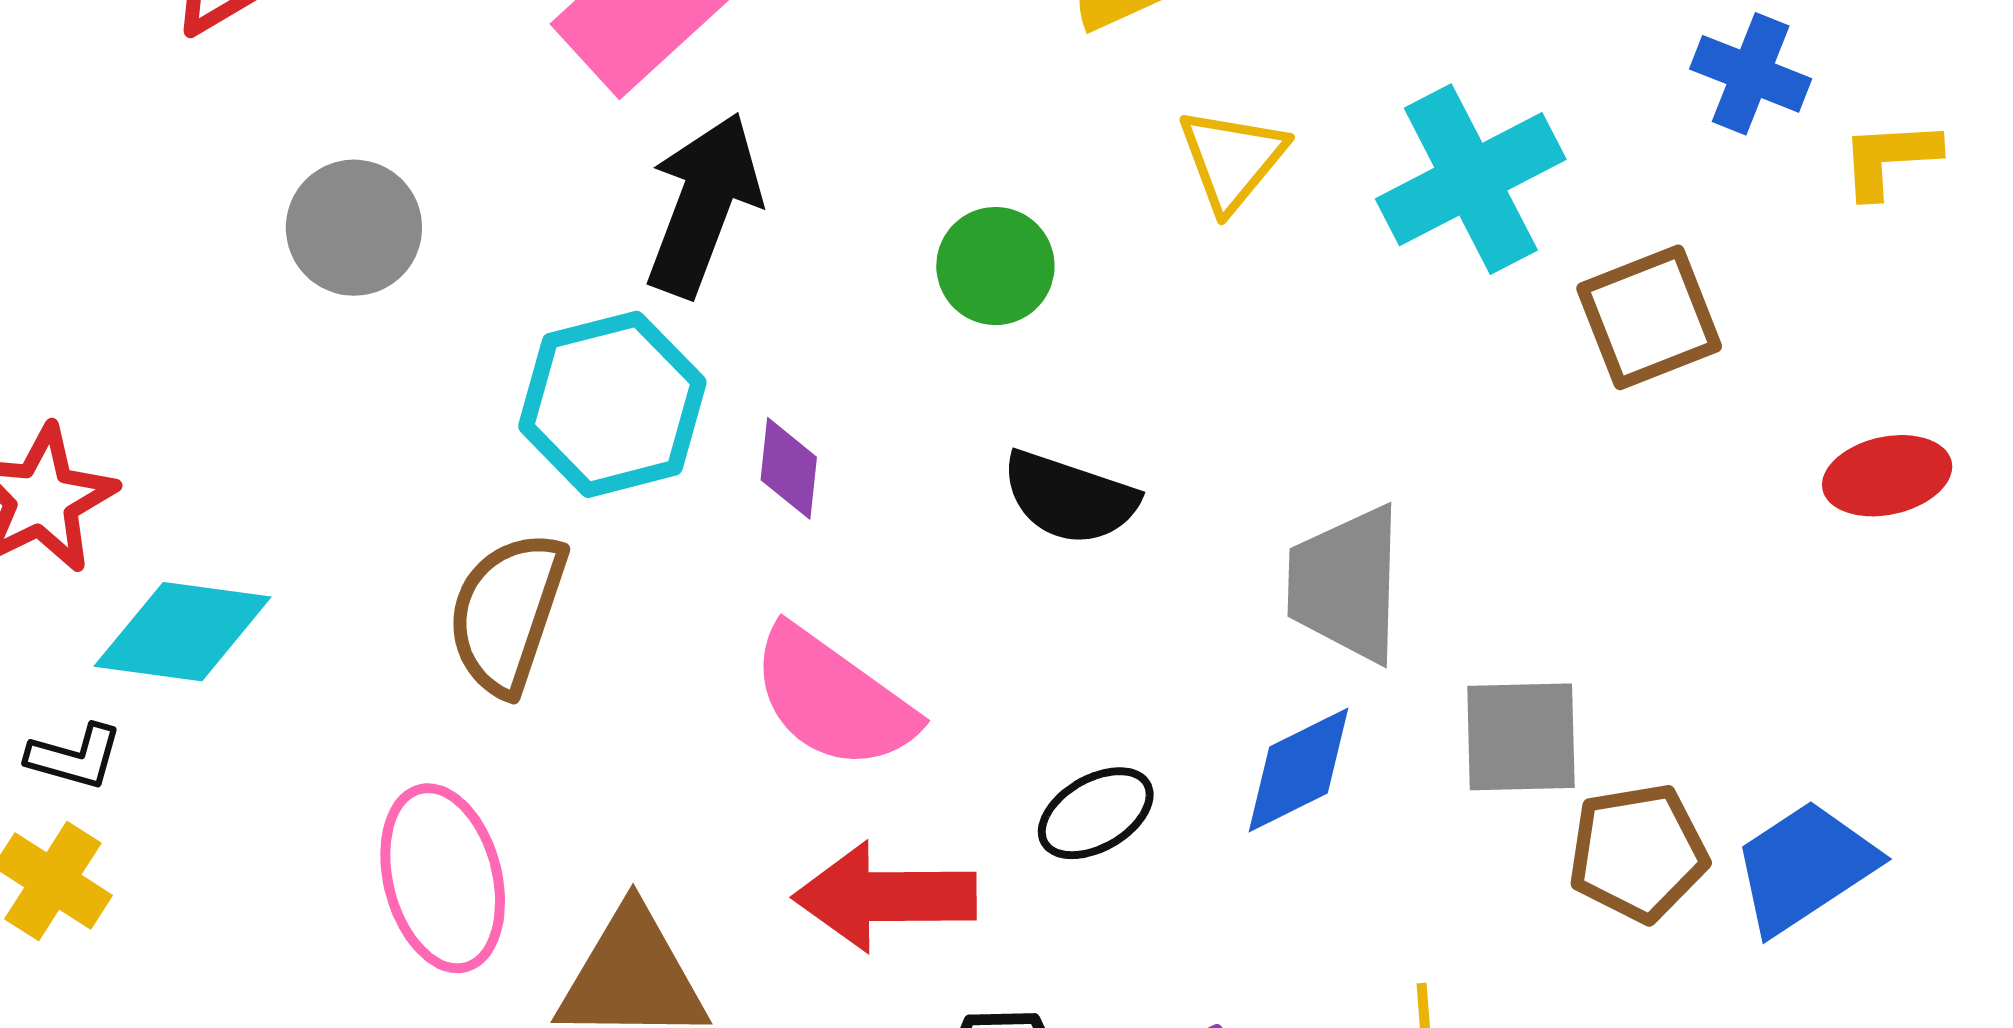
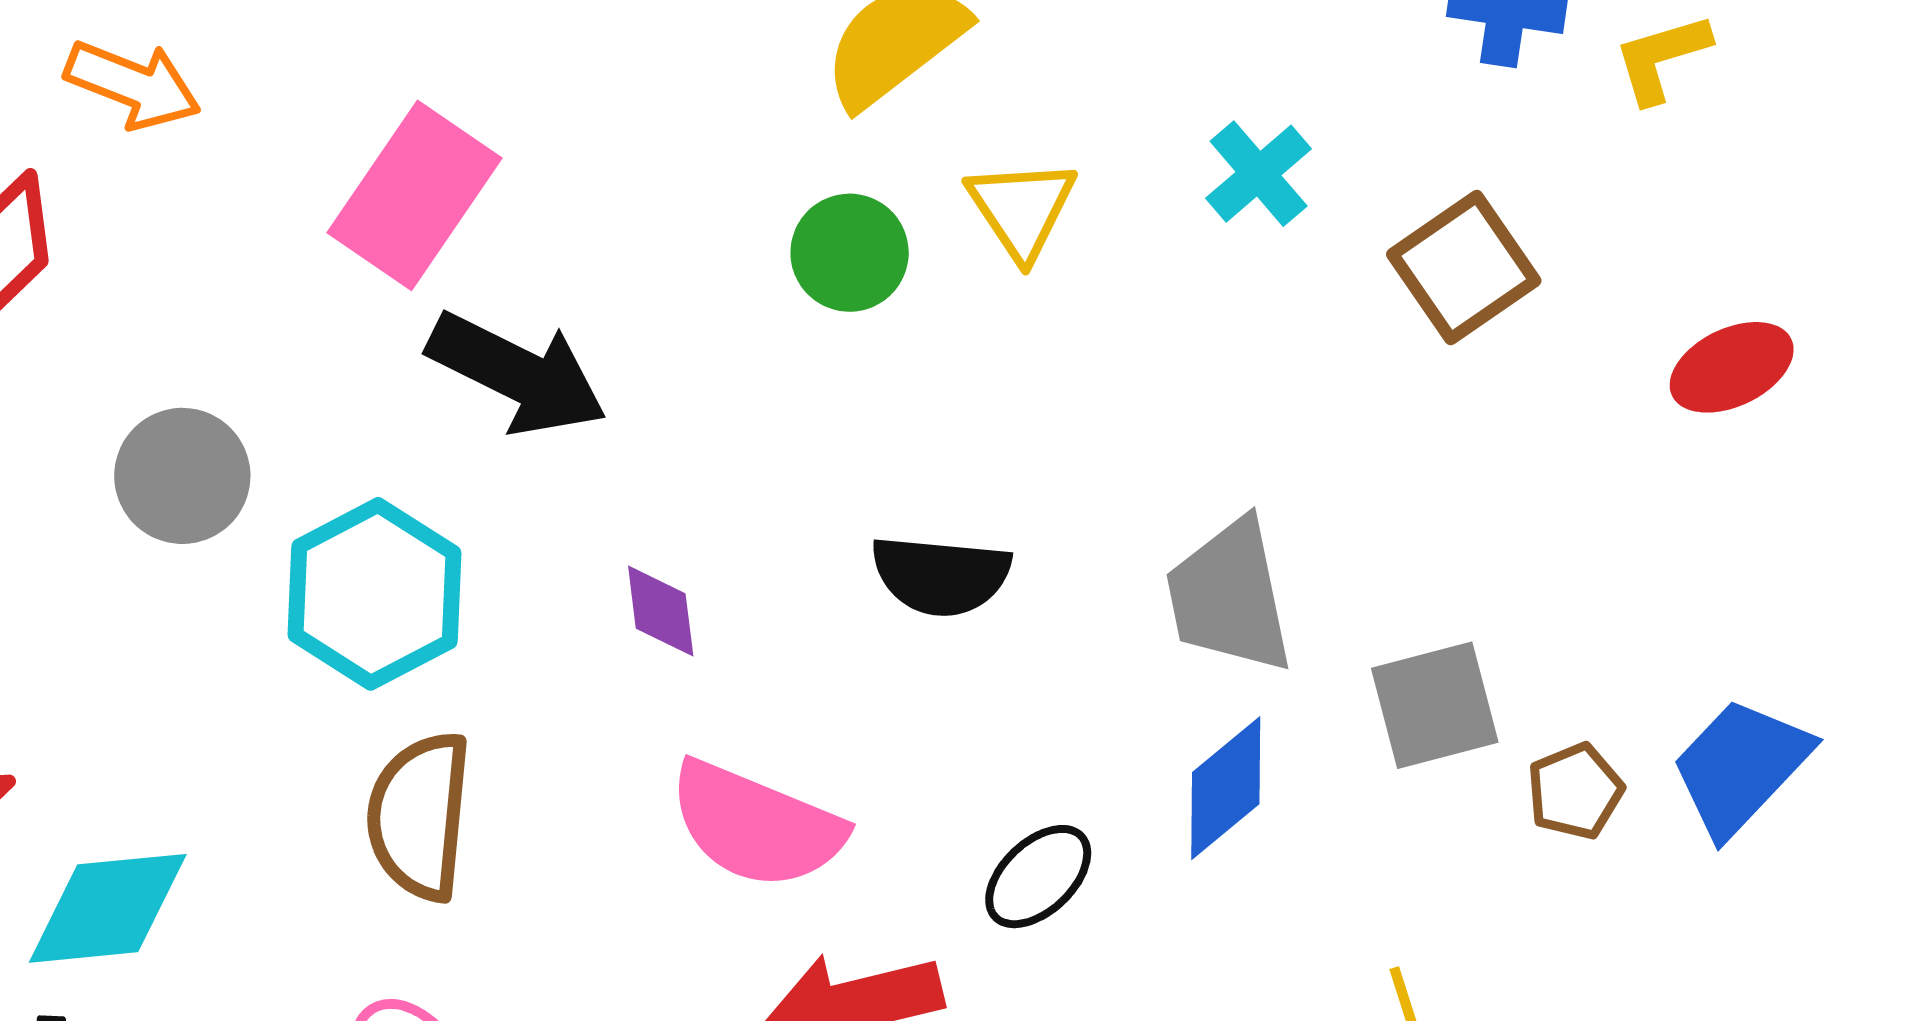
cyan cross: (1471, 179) -> (1259, 174), size x0.6
black arrow: (703, 205) -> (517, 374), turned 109
green circle: (995, 266) -> (850, 253), moved
cyan hexagon: (612, 404) -> (374, 594), moved
brown pentagon: (1638, 853) -> (1575, 791), size x0.7

